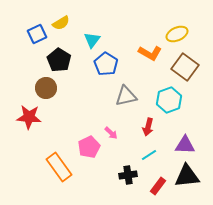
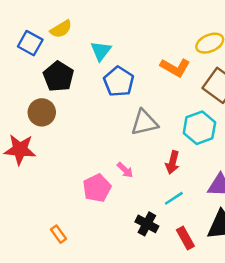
blue square: (37, 34) -> (30, 43), turned -36
orange rectangle: (59, 167) -> (58, 234), moved, size x0.5
black cross: (128, 175) -> (147, 224), turned 36
red rectangle: (158, 186) -> (185, 238), turned -66

